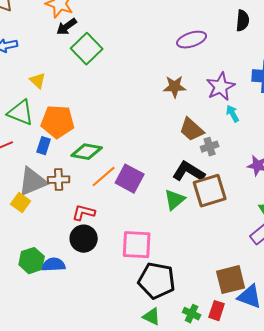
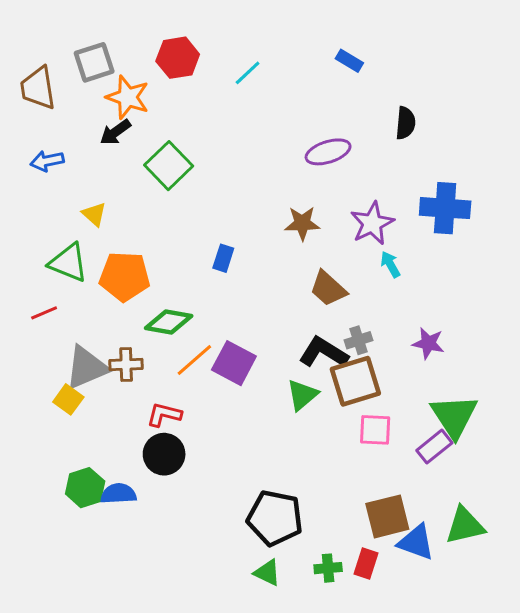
black arrow: (67, 27) -> (115, 132), moved
blue rectangle: (44, 146) -> (223, 258), moved
gray cross: (210, 147) -> (358, 340), moved
pink square: (137, 245) -> (375, 430), moved, size x0.7
green cross: (192, 314) -> (328, 568), turned -30

